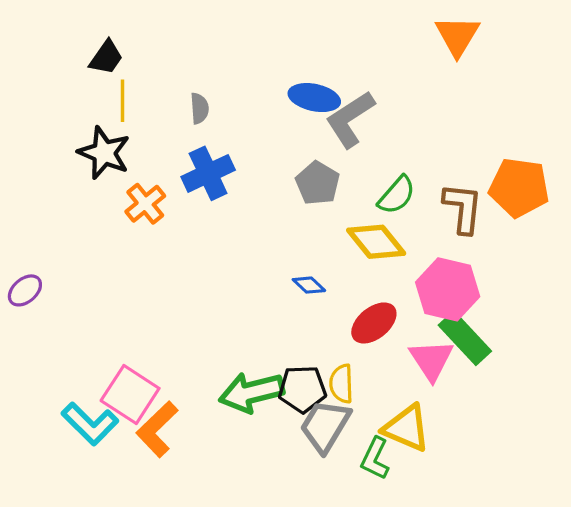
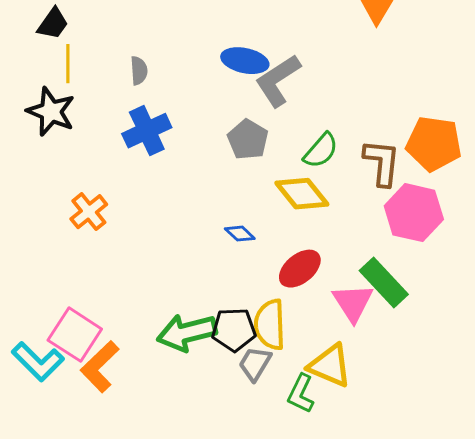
orange cross: (145, 204) -> (89, 212), moved
pink hexagon: (448, 289) -> (414, 213), moved
yellow semicircle: (341, 384) -> (270, 325), size x1.4
gray trapezoid: (325, 426) -> (255, 364), size x0.7

